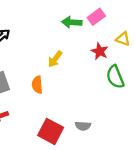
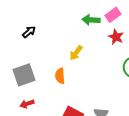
red star: (100, 51) -> (116, 37), moved

